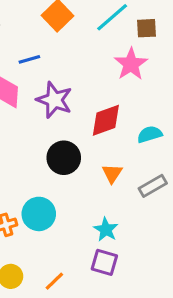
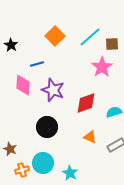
black circle: (64, 158) -> (47, 127), moved
orange triangle: (112, 173) -> (90, 137), turned -40
cyan star: (106, 230) -> (70, 173), moved

